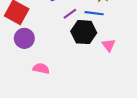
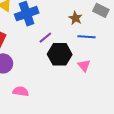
blue line: (94, 13) -> (87, 37), moved

